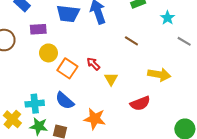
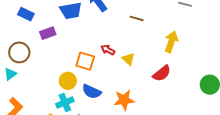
yellow circle: (48, 53) -> (68, 81), moved
yellow arrow: (159, 75) -> (171, 42), turned -65

